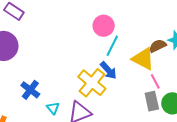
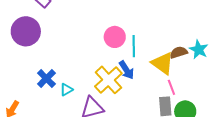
pink circle: (104, 26) -> (115, 37), moved
cyan line: (112, 46) -> (134, 46), turned -35
cyan triangle: (53, 108) -> (66, 90), moved, turned 32

